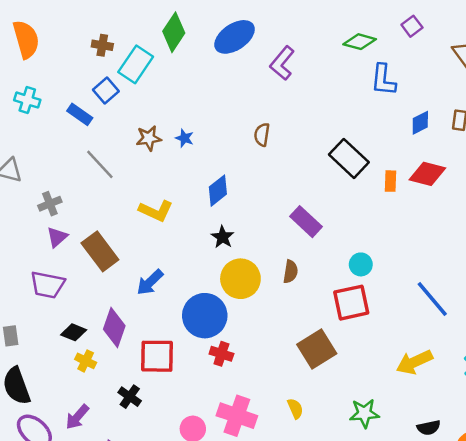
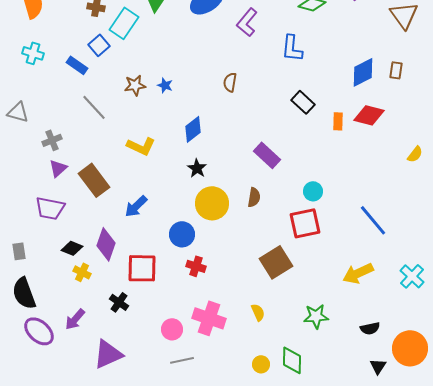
blue L-shape: (383, 80) -> (292, 48), moved
blue diamond: (420, 123) -> (363, 72), size x1.4
black rectangle: (349, 158) -> (303, 102), size x0.7
blue circle: (205, 316) -> (182, 234), size x0.7

